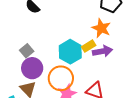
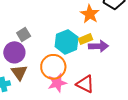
orange star: (101, 28) -> (90, 14), moved
purple circle: (32, 68) -> (14, 52), moved

